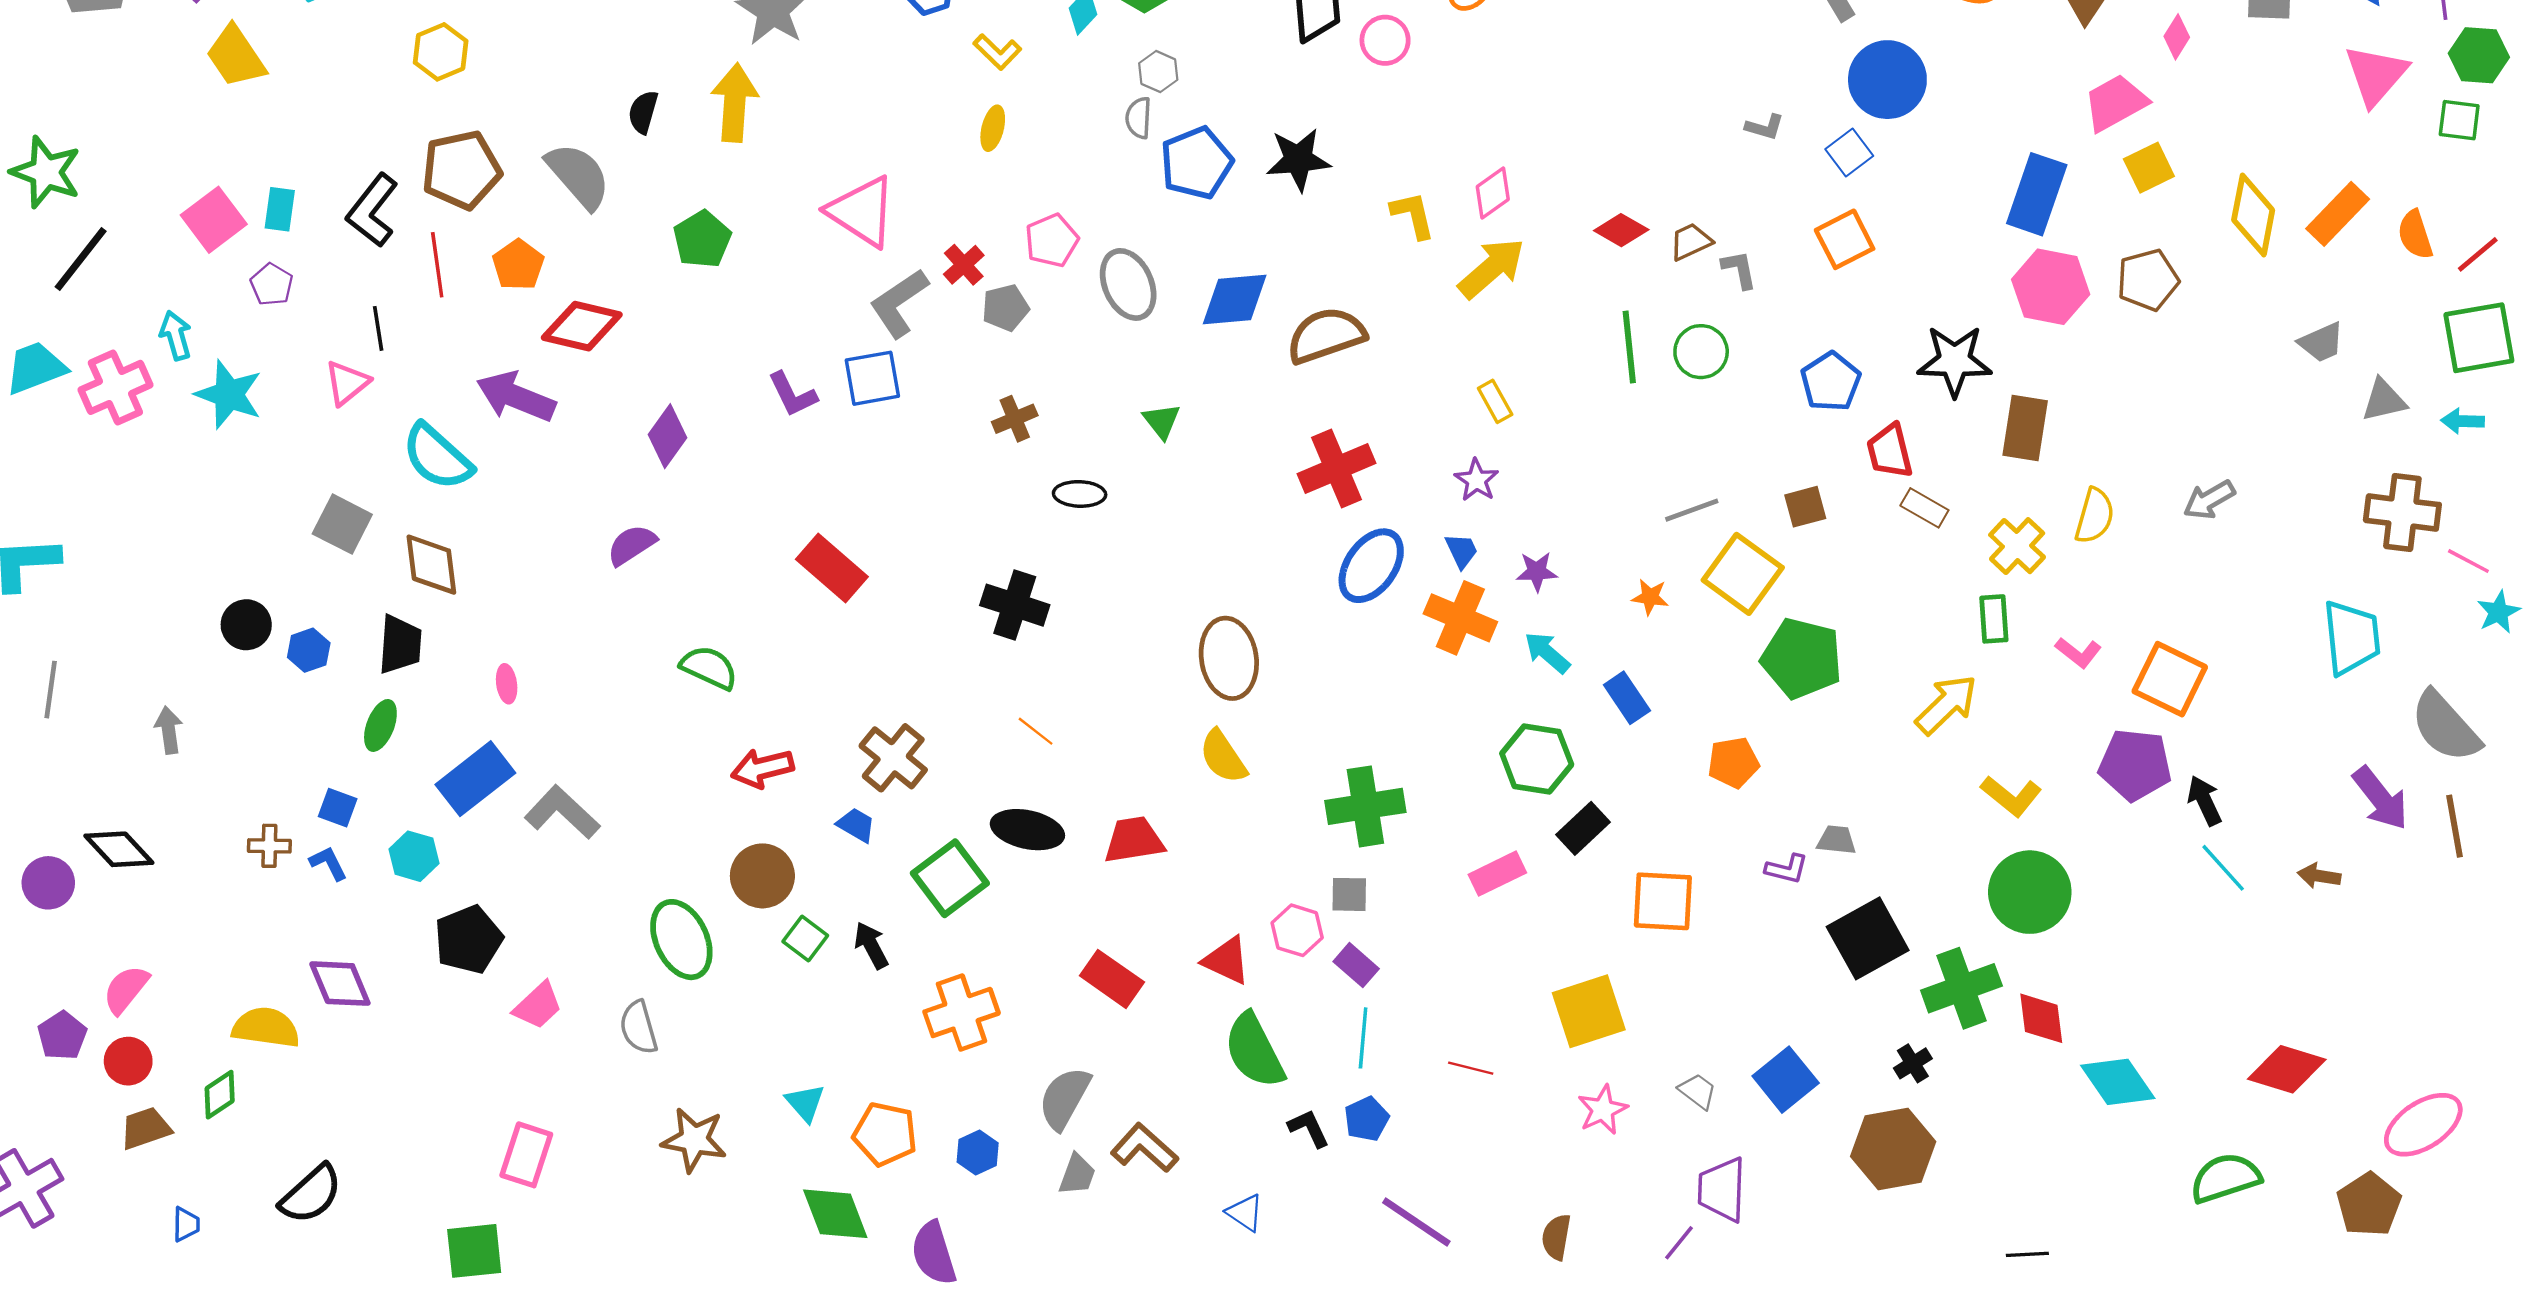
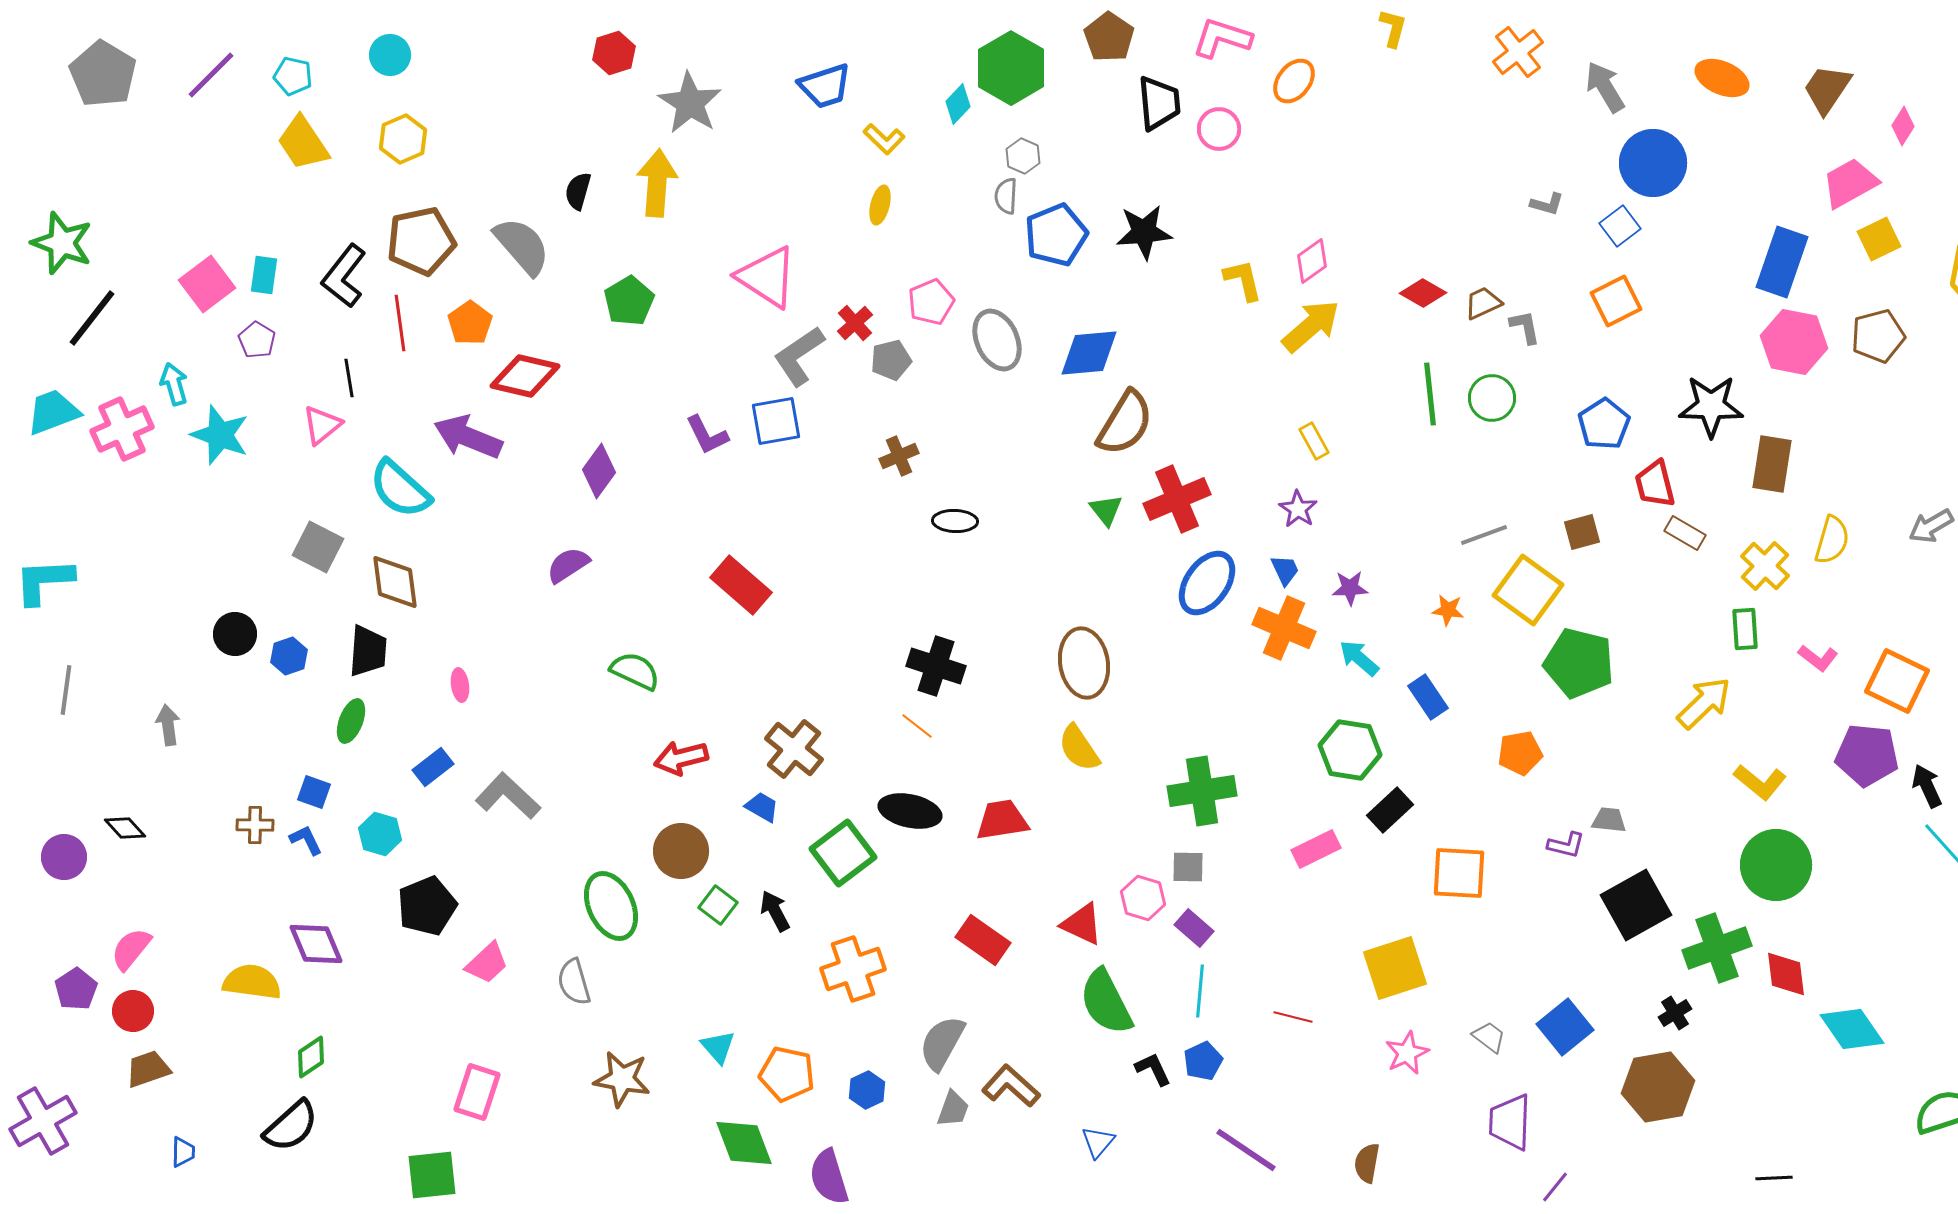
yellow trapezoid: (236, 56) -> (303, 143), moved
brown semicircle: (1326, 335) -> (1125, 423), moved, turned 140
green triangle: (1162, 421) -> (1106, 510), moved
black cross: (1015, 605) -> (936, 666), moved
blue rectangle: (475, 779) -> (433, 767), size x0.6
black diamond: (119, 849) -> (125, 828), size x0.7
green diamond: (220, 1095) -> (311, 1057), moved
blue triangle: (1245, 1213) -> (1098, 1142), turned 36
purple line: (1679, 1243) -> (1555, 1187), moved

